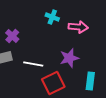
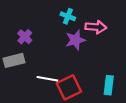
purple star: (69, 58) -> (75, 40), moved
white line: (33, 64) -> (47, 79), moved

